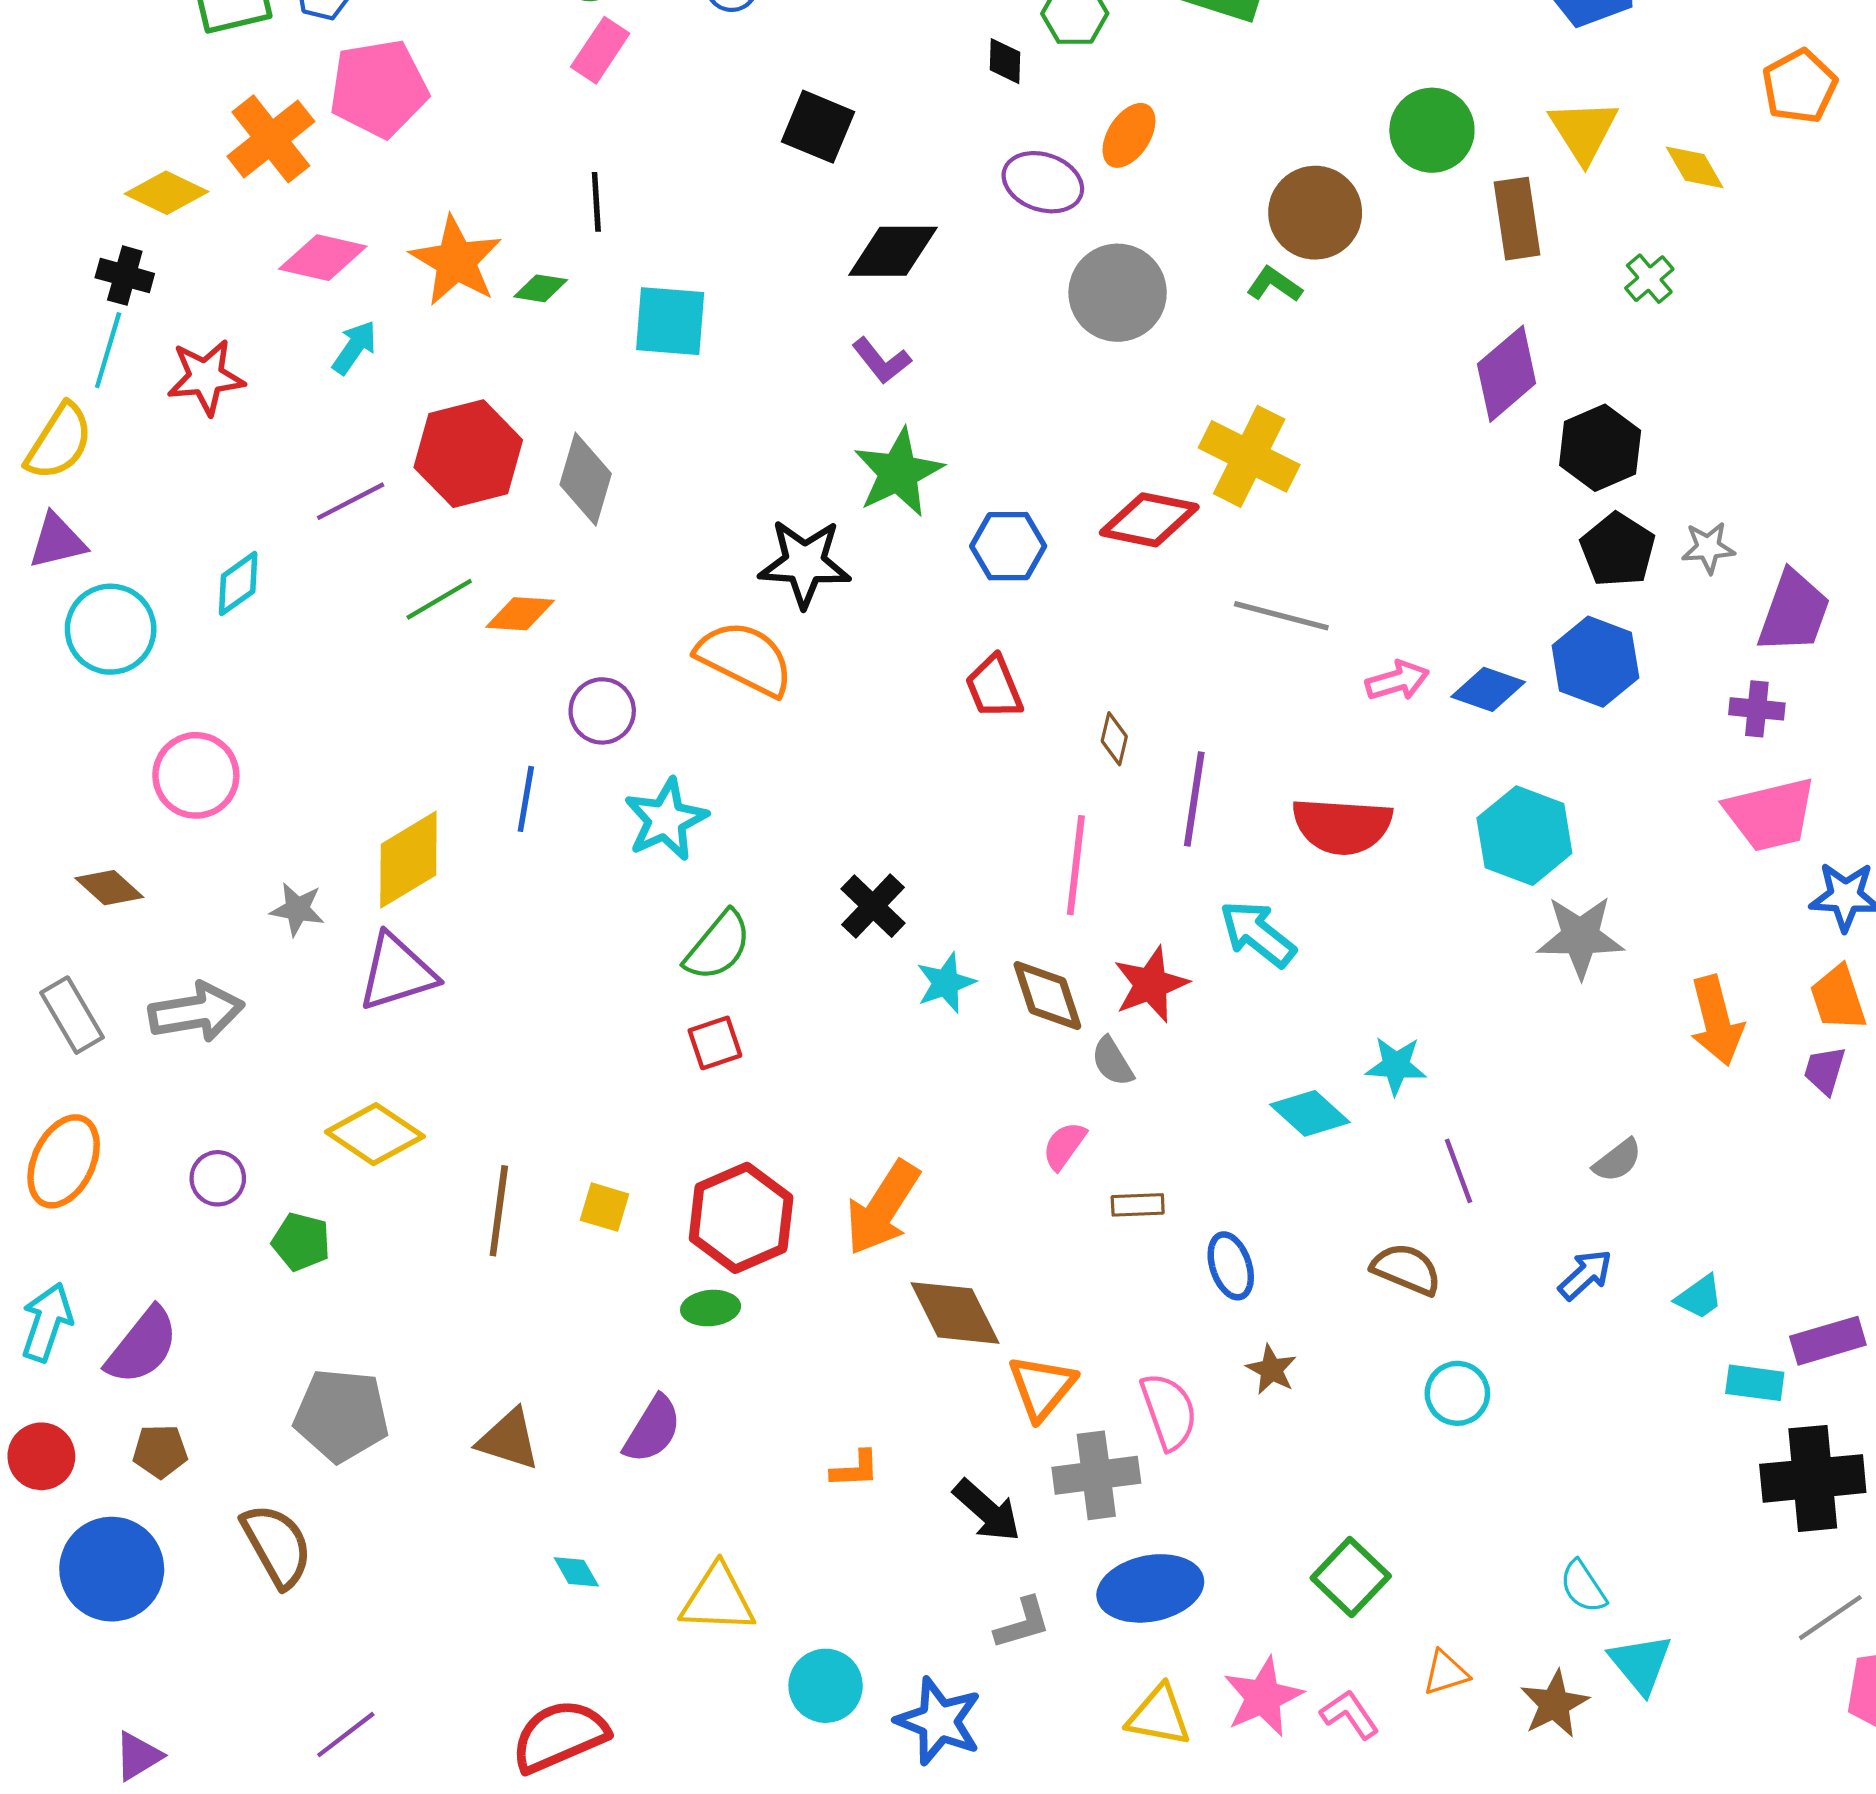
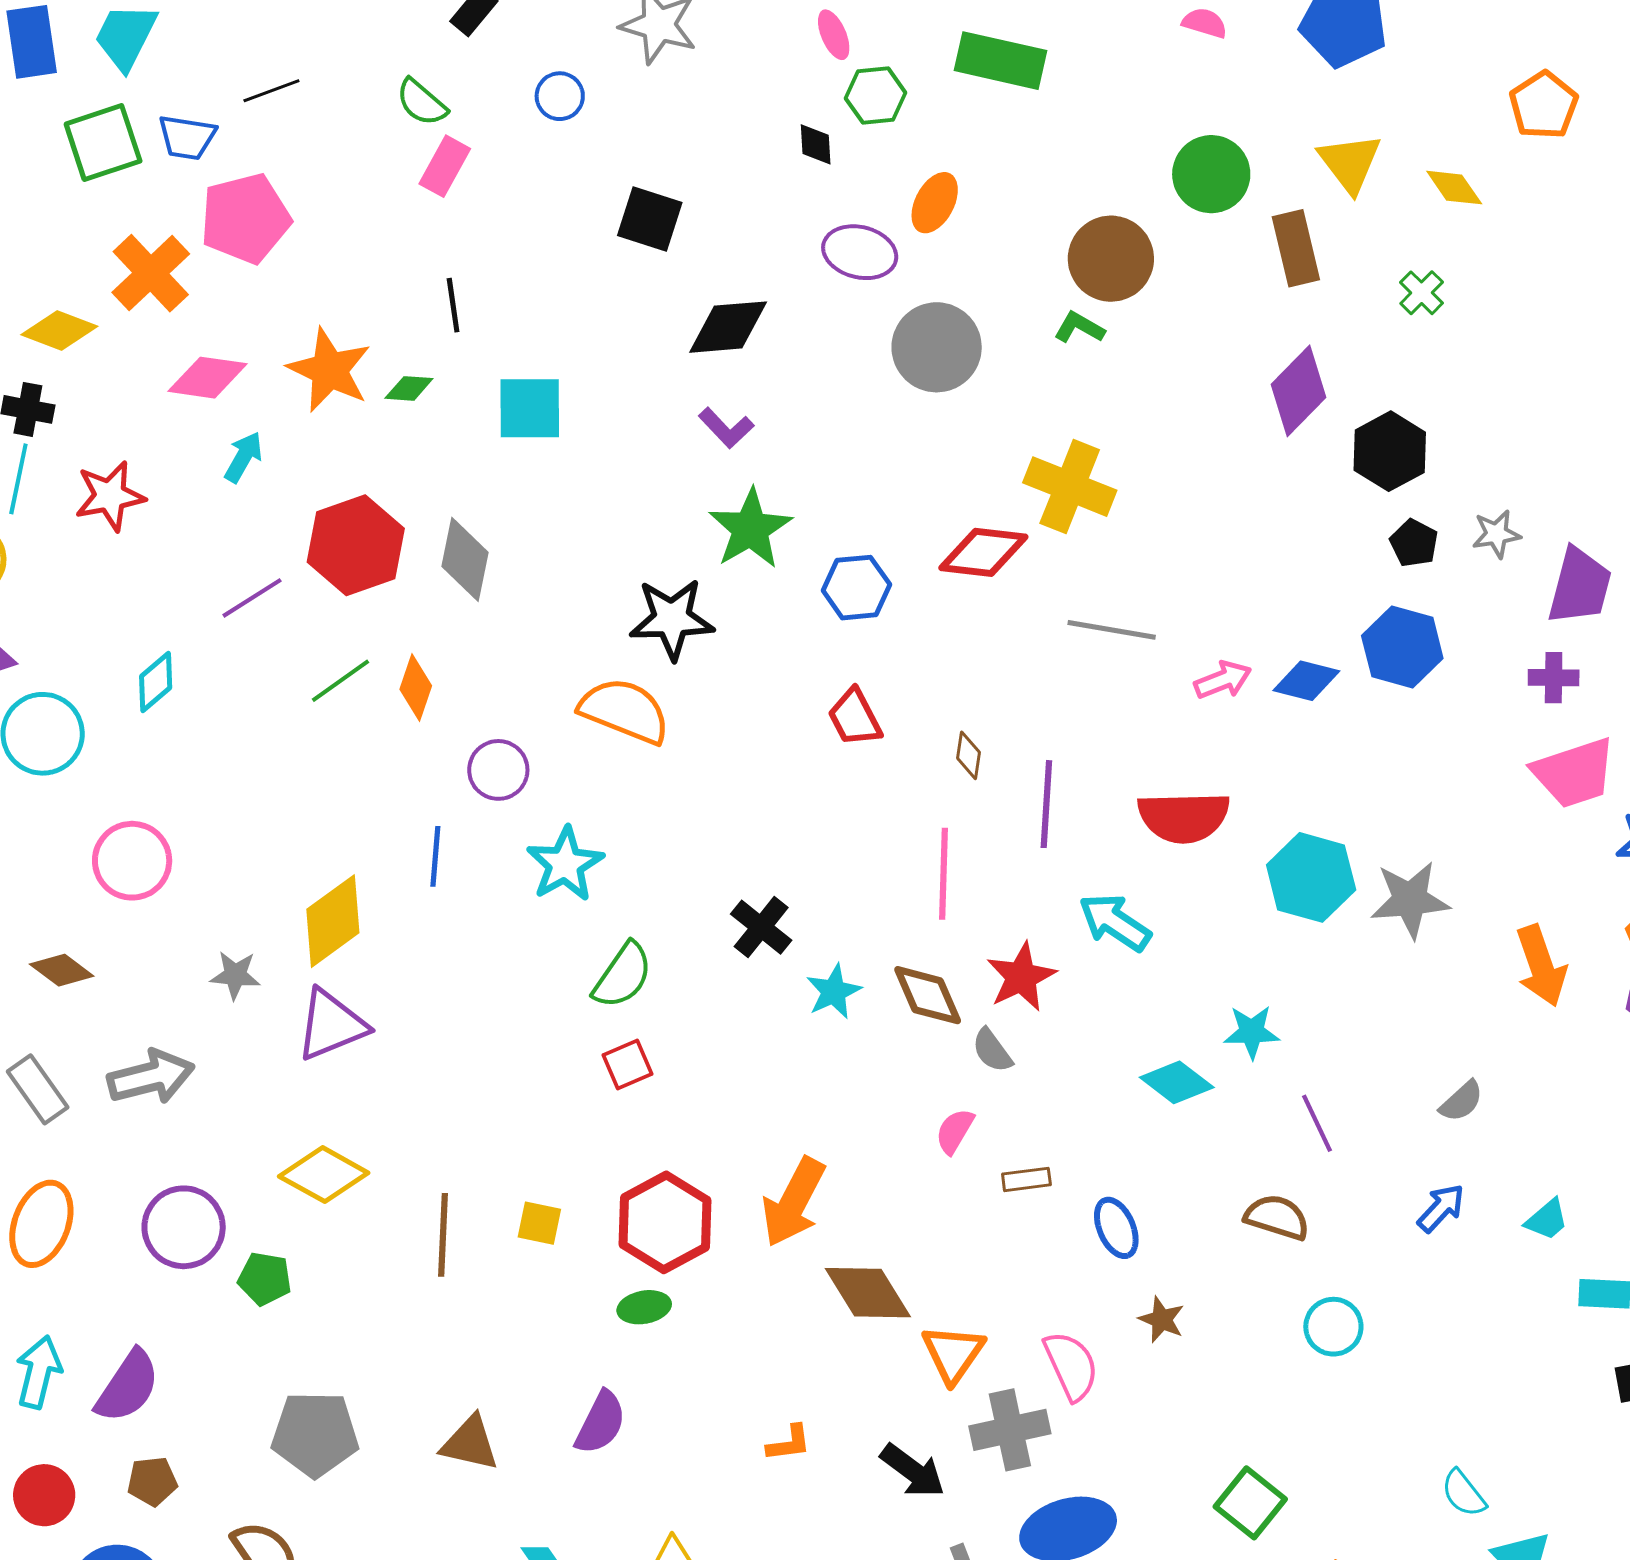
black pentagon: (1618, 550) -> (1414, 543), size x0.7
orange diamond: (520, 614) -> (416, 688), turned -70
cyan hexagon: (1524, 836) -> (1311, 877), moved
purple circle: (218, 1178) -> (184, 1227), size x1.6

